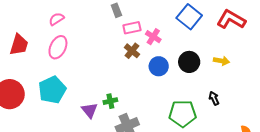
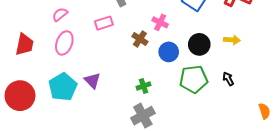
pink rectangle: (132, 28) -> (104, 23), moved
green cross: (110, 101) -> (144, 86), moved
purple triangle: (89, 110) -> (92, 80), moved
green pentagon: (183, 114) -> (194, 79), moved

